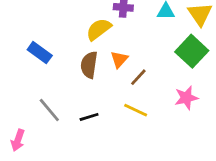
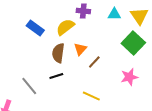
blue rectangle: (40, 53) -> (35, 28), moved
yellow line: (136, 110) -> (91, 96), moved
black line: (89, 117) -> (56, 76), moved

